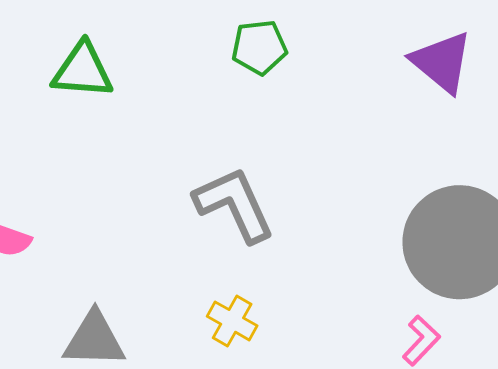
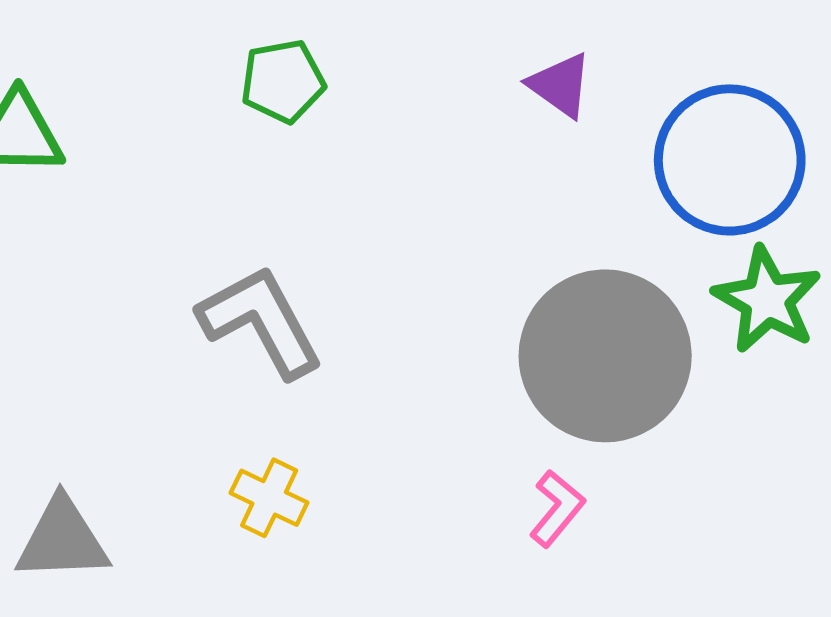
purple triangle: (442, 62) -> (560, 85), size x0.7

